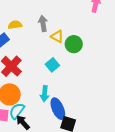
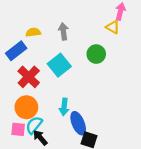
yellow triangle: (57, 36) -> (113, 27), moved
cyan square: (52, 65) -> (59, 65), moved, size x1.5

